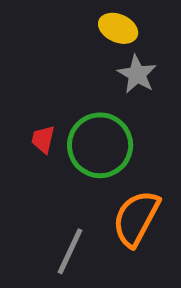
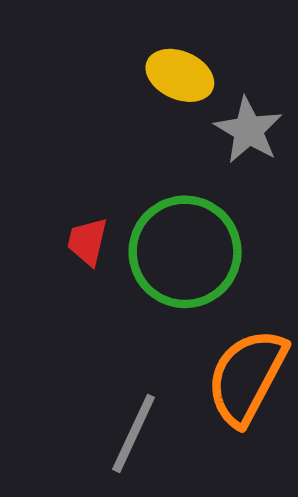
yellow ellipse: (118, 28) -> (180, 75), moved

